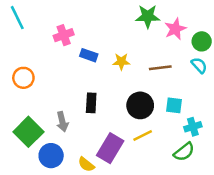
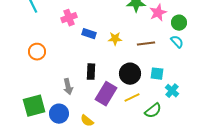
cyan cross: (193, 127) -> (172, 91), turned -32
green square: (28, 132) -> (34, 106), moved, turned 30
purple rectangle: (110, 148) -> (106, 94), moved
green semicircle: (184, 152) -> (153, 111), moved

